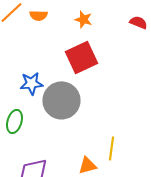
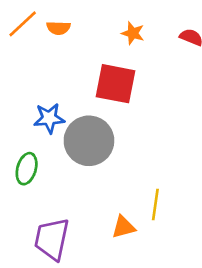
orange star: (83, 19) -> (133, 33), moved
red square: (81, 57) -> (116, 84), turned 36

